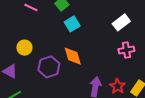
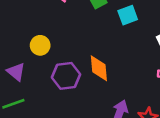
cyan square: (72, 24) -> (128, 15), moved

